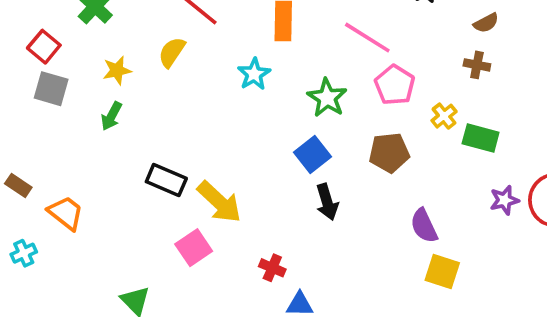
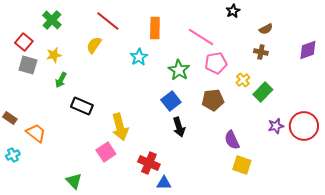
yellow star: (117, 70) -> (54, 55), moved
pink pentagon: (395, 85) -> (216, 63), turned 30
green rectangle: (481, 138) -> (263, 92), turned -60
black rectangle: (166, 180) -> (82, 106), moved
yellow arrow: (219, 202) -> (120, 127), turned 32
red cross: (272, 268) -> (149, 163), size x1.5

